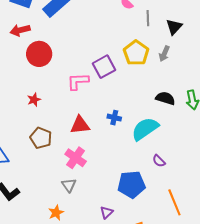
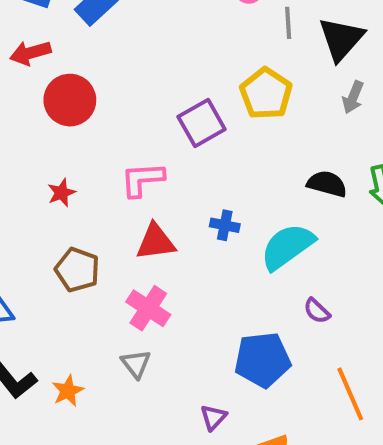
black triangle: (174, 27) -> (341, 39), size x1.4
gray arrow: (164, 54) -> (353, 97), moved
pink L-shape: (78, 81) -> (142, 179), moved
orange star: (56, 213) -> (68, 391), moved

